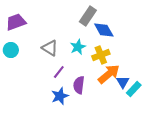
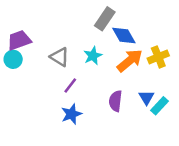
purple trapezoid: (16, 22) -> (19, 40), moved
yellow cross: (101, 55) -> (158, 57), moved
orange arrow: (109, 74) -> (130, 60), moved
purple semicircle: (79, 85) -> (115, 101), moved

